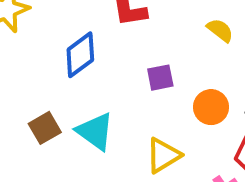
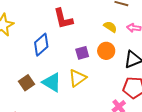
orange circle: (211, 107) -> (106, 51), moved
yellow triangle: (163, 155) -> (77, 78), moved

